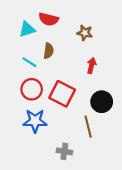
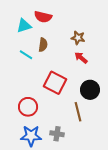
brown star: (85, 33) -> (78, 38), moved
red arrow: (92, 66) -> (81, 58), turned -64
red circle: (32, 89) -> (28, 107), moved
blue star: (35, 121) -> (31, 136), moved

